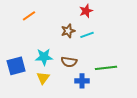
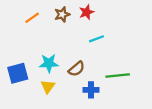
red star: (86, 11) -> (87, 12), moved
brown star: (68, 31) -> (62, 14), moved
brown semicircle: (69, 62) -> (77, 69), turned -49

